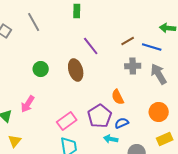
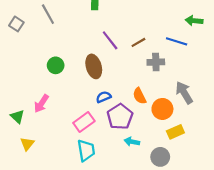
brown line: (128, 41) -> (138, 42), moved
gray arrow: (159, 74) -> (184, 93), moved
orange circle: (159, 112) -> (162, 109), moved
blue semicircle: (122, 123) -> (104, 97), moved
yellow rectangle: (165, 139) -> (175, 132), moved

